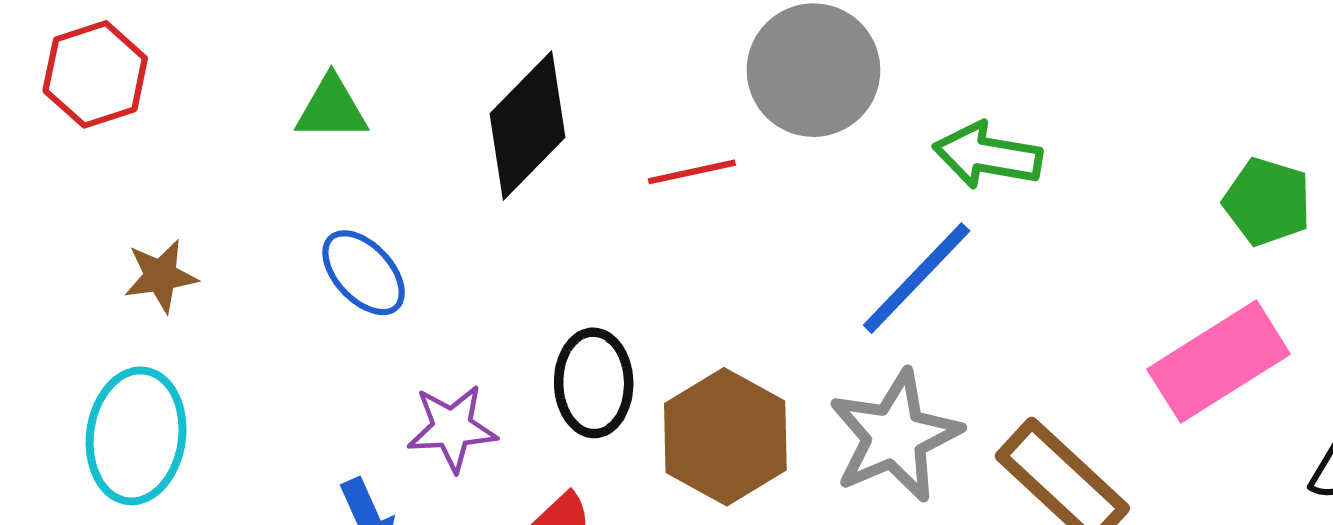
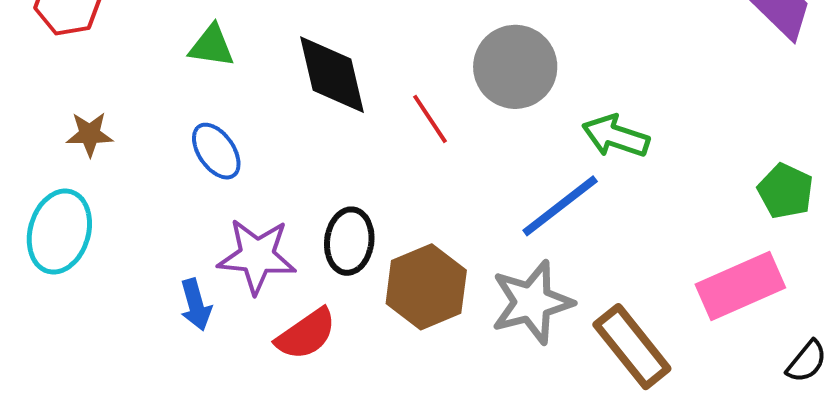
black diamond: (527, 125) -> (332, 75), turned -66
red line: (692, 172) -> (430, 119), turned 60
purple star: (452, 428) -> (257, 256), size x1.4

